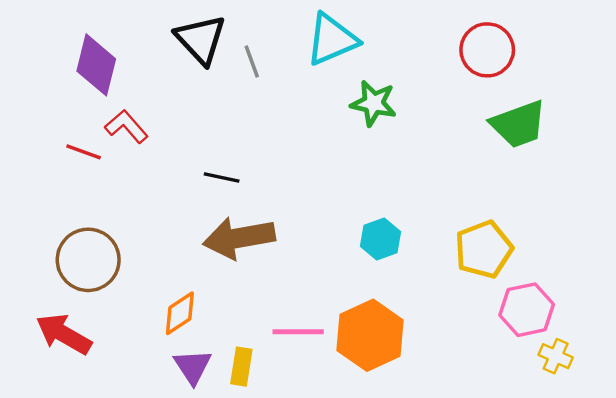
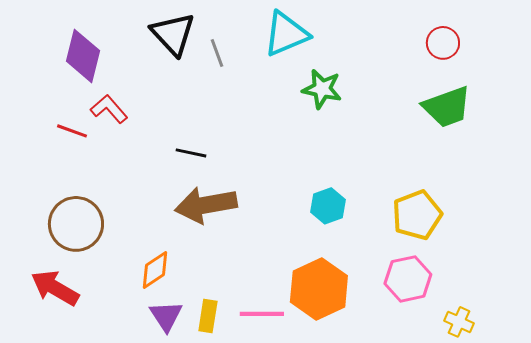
red circle: (487, 50) -> (443, 43), moved, size x0.7
pink hexagon: (527, 310) -> (408, 279), moved
pink line: (298, 332) -> (262, 314), moved
yellow cross: (556, 356) -> (459, 322), moved

